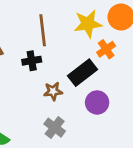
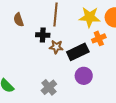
brown star: (53, 91) -> (56, 47), moved

